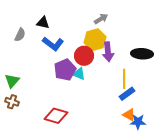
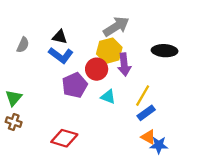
gray arrow: (101, 19) -> (116, 26), size x1.6
black triangle: (43, 23) -> (60, 37), moved
black ellipse: (142, 54) -> (165, 51), moved
cyan triangle: (79, 74) -> (108, 97), moved
yellow line: (124, 79) -> (143, 96), turned 30

